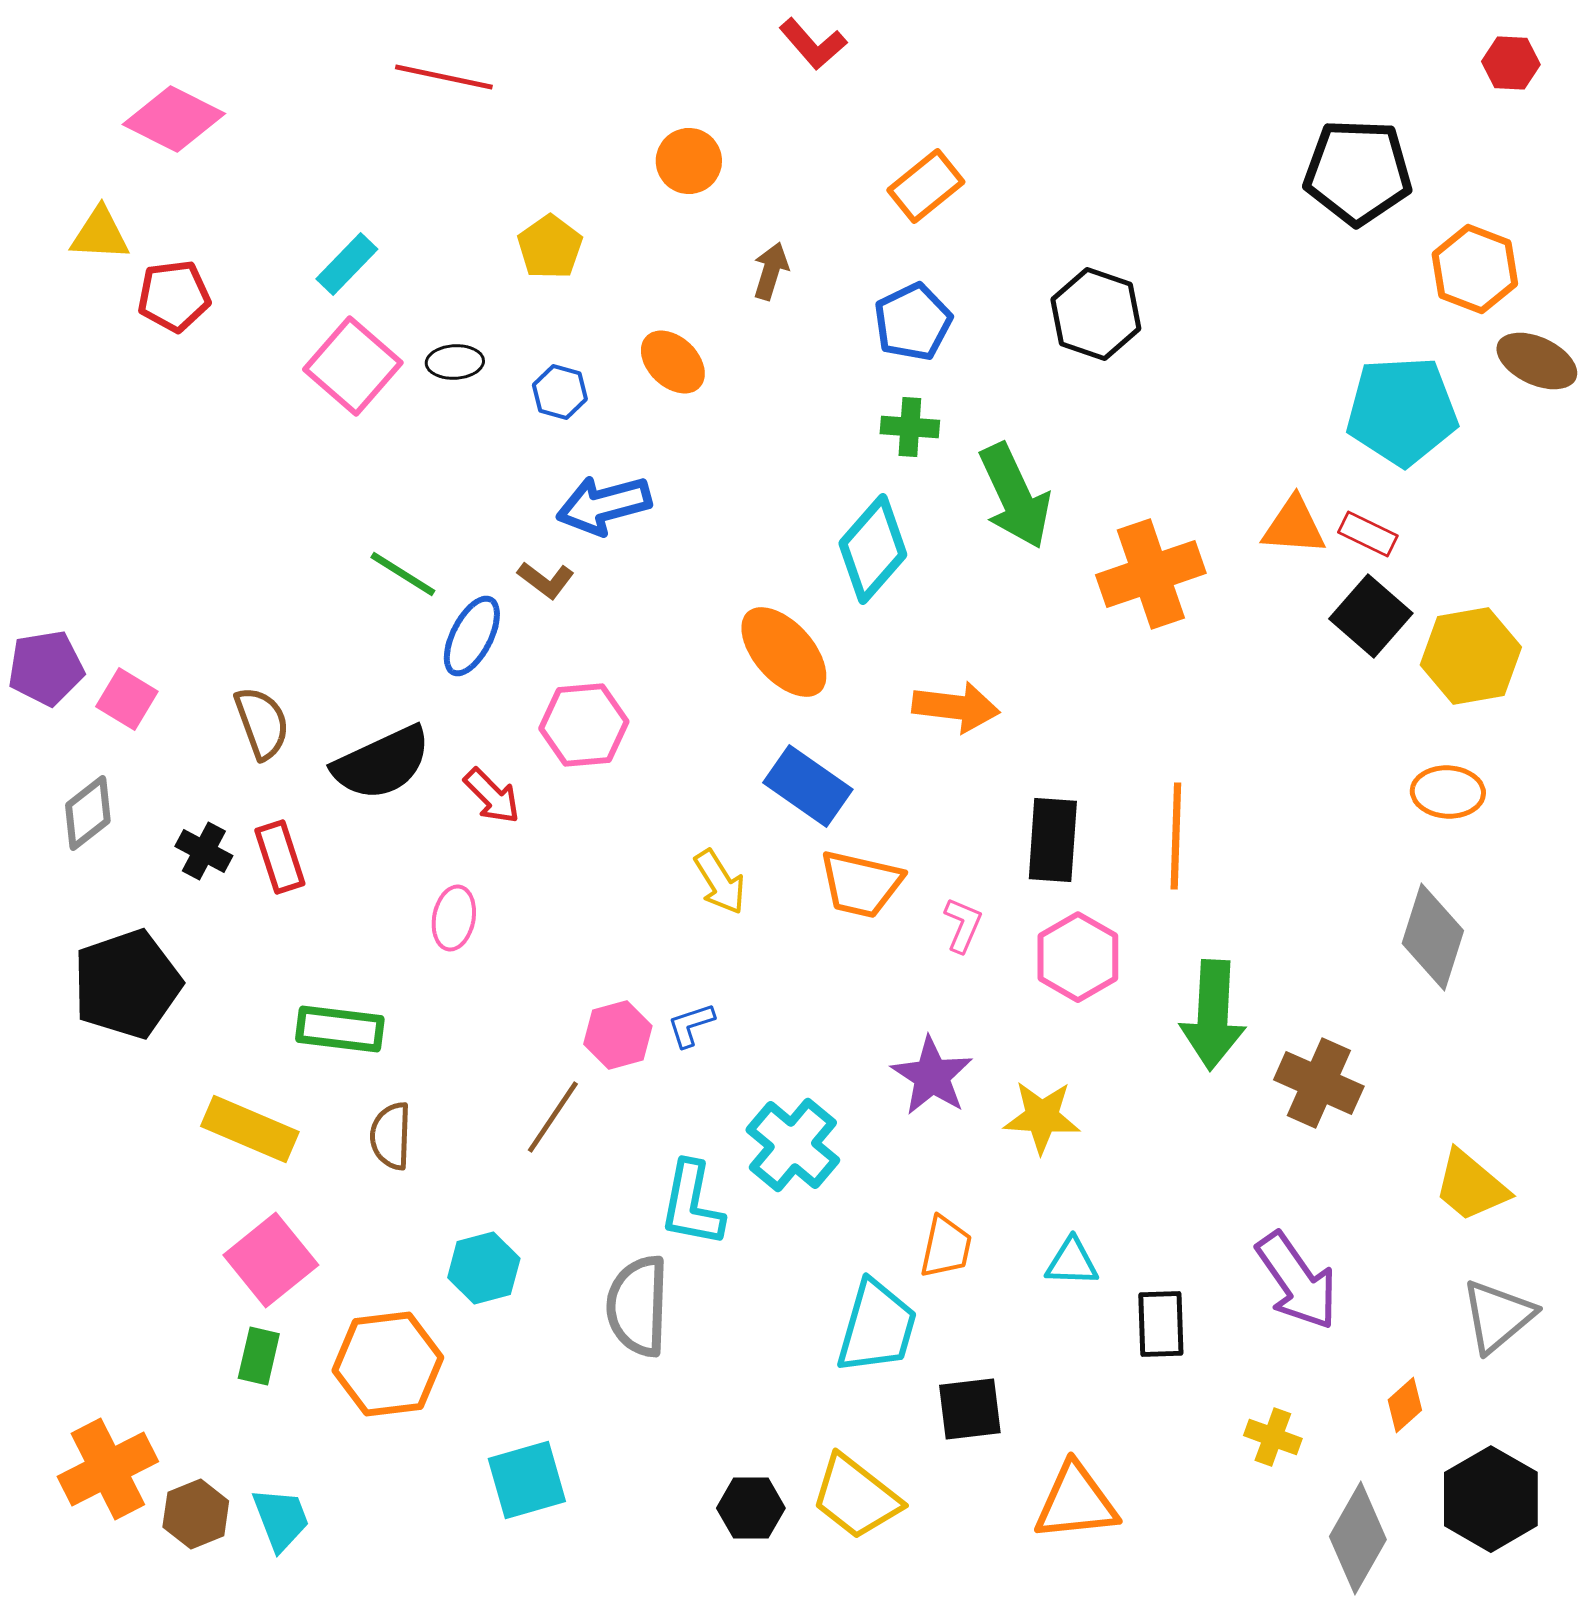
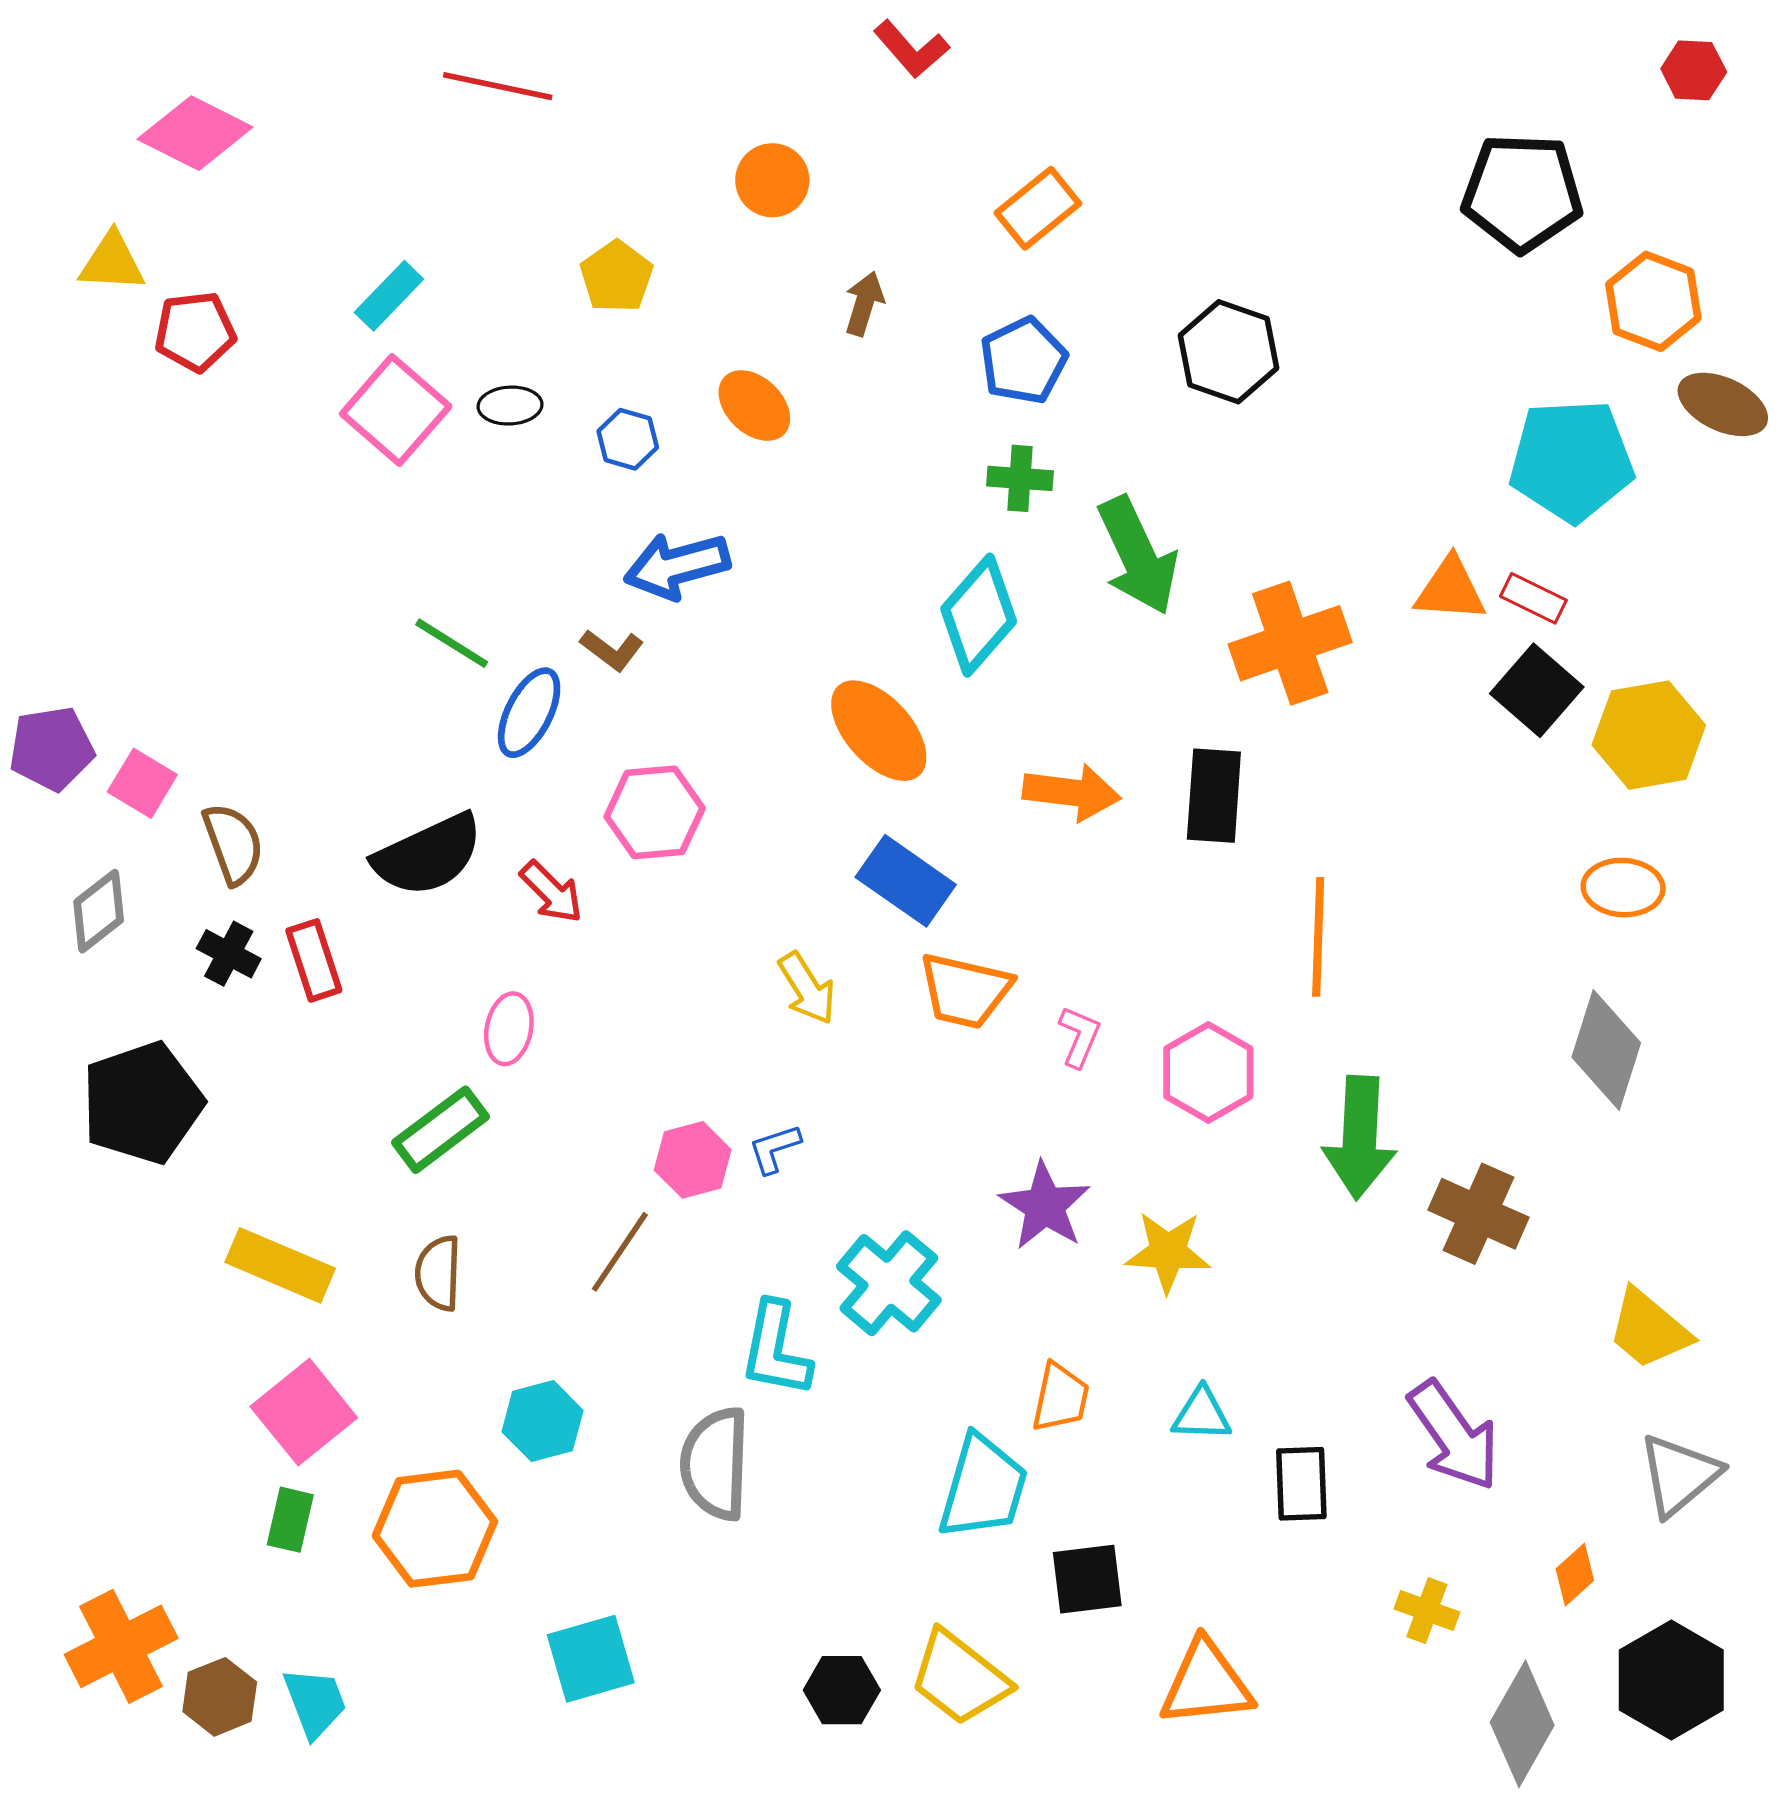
brown semicircle: (262, 723) -> (233, 844), moved
black rectangle: (1053, 840) -> (1214, 796), moved
green rectangle: (340, 1029) -> (441, 1130), moved, turned -44

